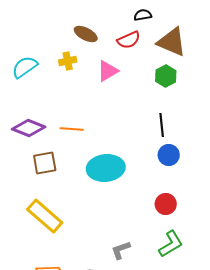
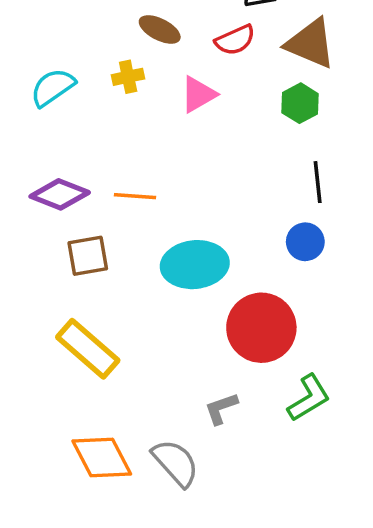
black line: (162, 125) -> (318, 182), moved
red circle: (166, 204) -> (261, 328), moved, size x1.8

